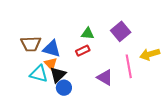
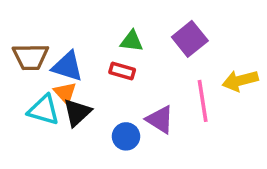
red rectangle: (83, 51) -> (122, 71), turned 40
blue circle: (64, 88) -> (126, 136), moved

